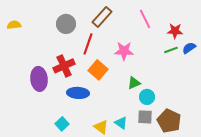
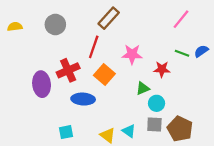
pink line: (145, 19) -> (181, 19), moved, turned 66
gray circle: (66, 24) -> (55, 24), moved
red star: (175, 31) -> (162, 69), moved
green line: (171, 50) -> (182, 53), turned 40
cyan square: (62, 124) -> (66, 132), turned 32

